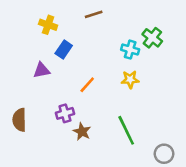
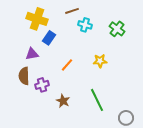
yellow cross: (48, 25) -> (37, 19), size x1.5
cyan cross: (130, 50) -> (85, 25), moved
purple cross: (65, 113) -> (42, 85), moved
brown semicircle: (19, 120) -> (24, 76), moved

